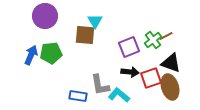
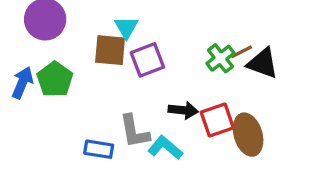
purple square: (129, 47) -> (147, 60), moved
green pentagon: (51, 53) -> (55, 79), turned -30
black triangle: (171, 63) -> (263, 63), moved

